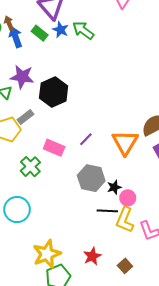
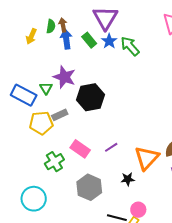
gray hexagon: (91, 178) -> (89, 187), moved
black star: (114, 187) -> (128, 179), moved

